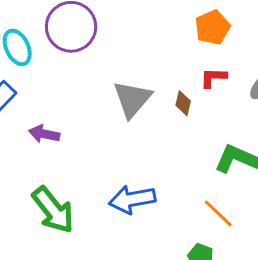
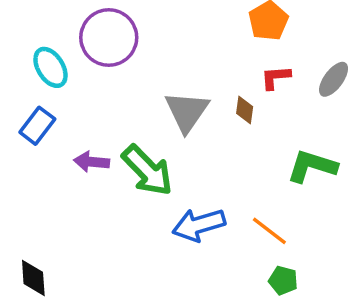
green arrow: (53, 210) -> (147, 170), moved
orange line: (218, 213) -> (269, 231), moved

